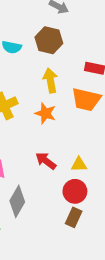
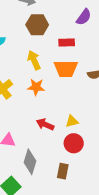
brown hexagon: (49, 40) -> (37, 25), moved
brown rectangle: (74, 217) -> (63, 171), moved

